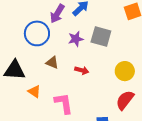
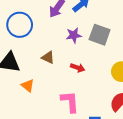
blue circle: (37, 33) -> (20, 25), moved
pink L-shape: (64, 103) -> (70, 102), moved

